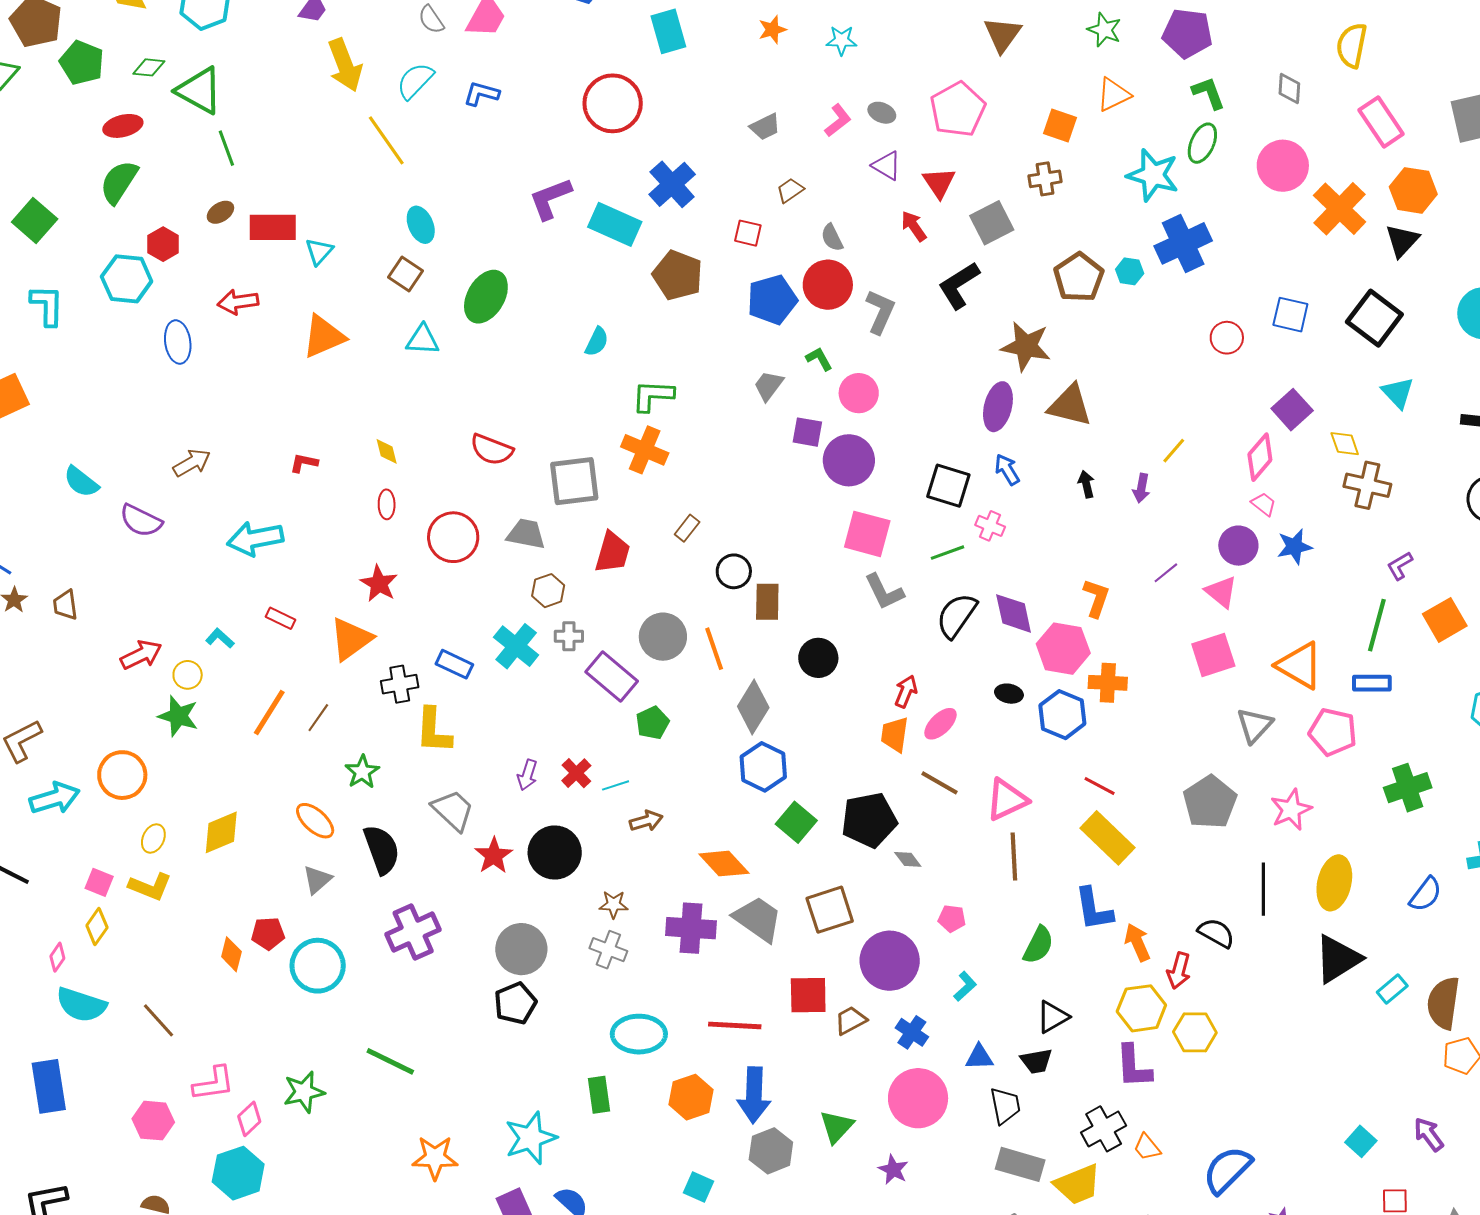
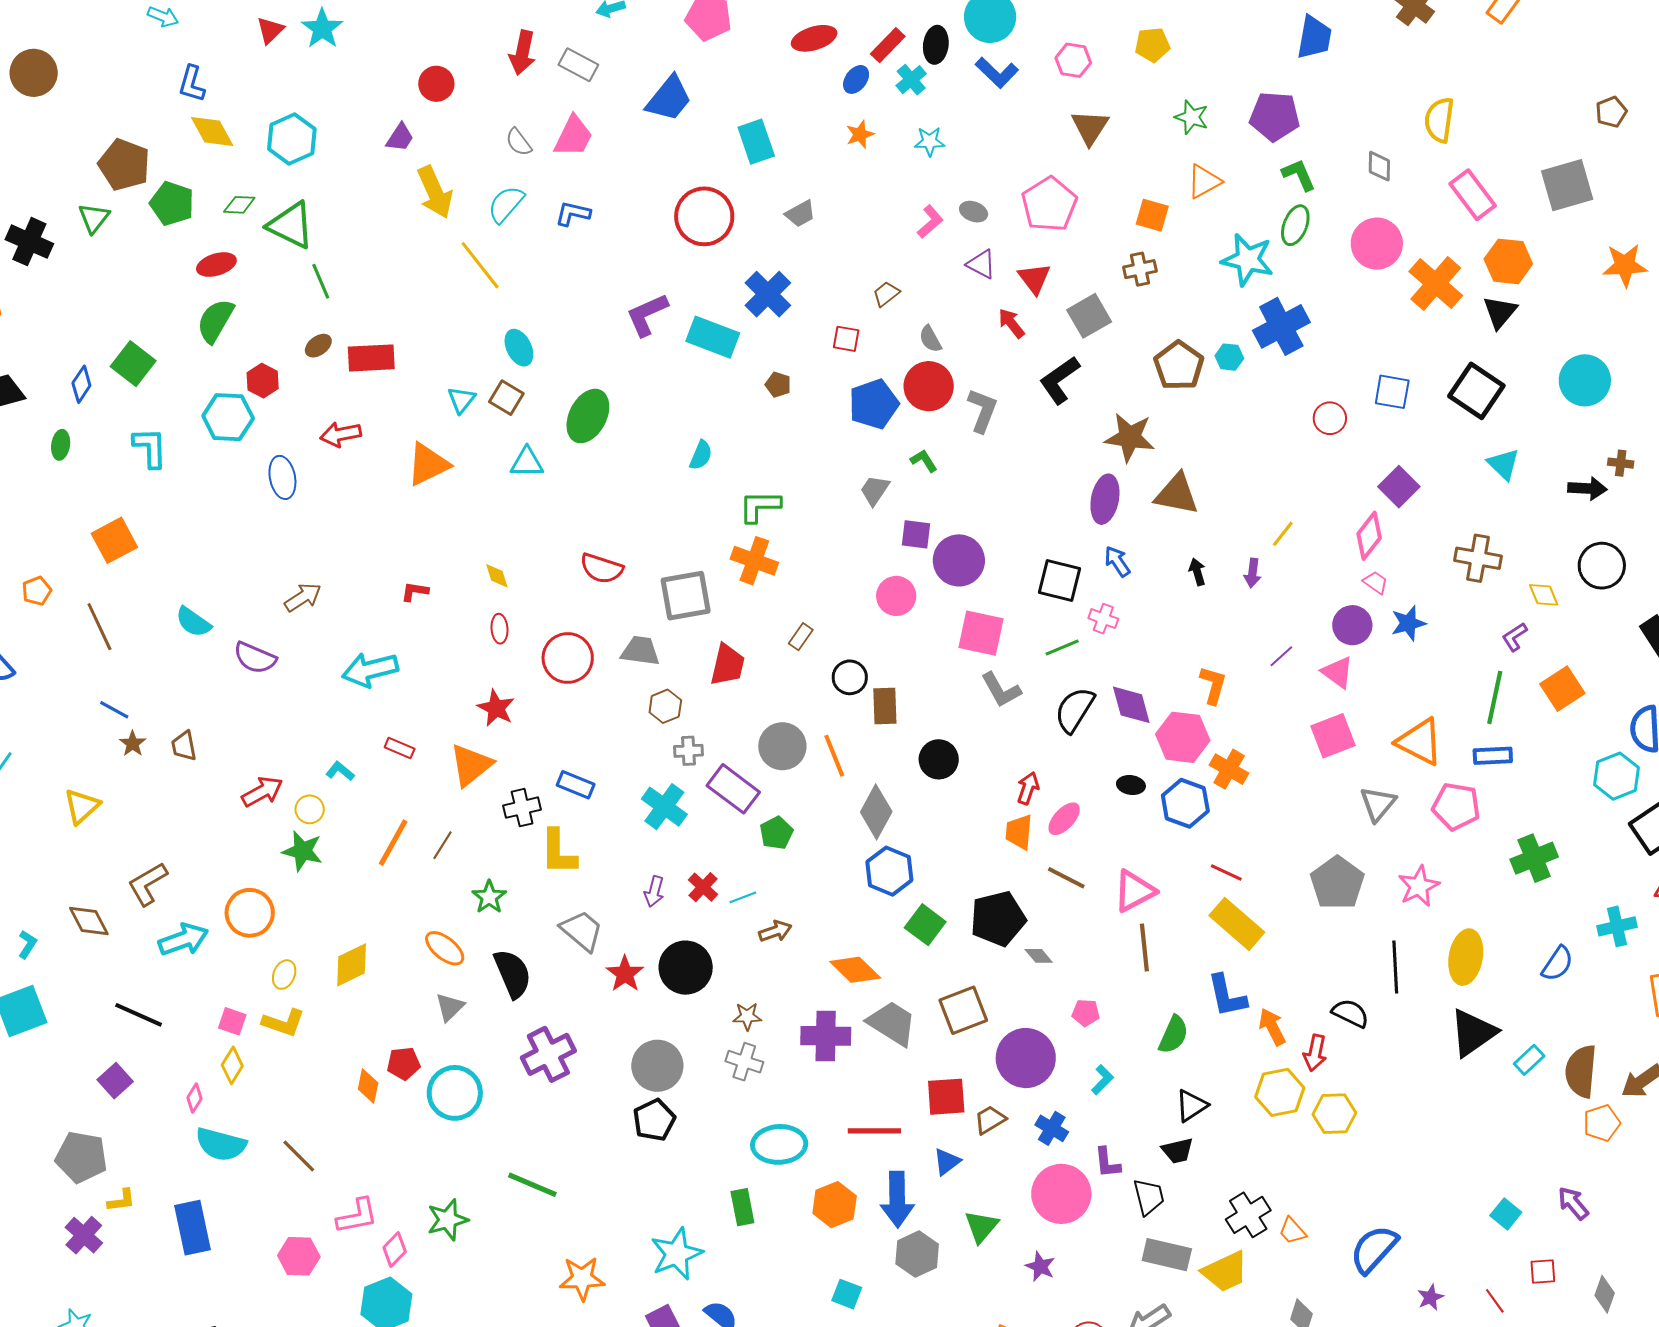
gray trapezoid: (765, 127) -> (800, 214), moved
cyan triangle: (319, 252) -> (461, 400), moved
brown pentagon: (678, 275) -> (778, 385), size x0.5
pink circle: (859, 393) -> (896, 596), moved
yellow diamond: (1345, 444) -> (1544, 595), moved
cyan cross: (516, 646) -> (664, 807), moved
orange cross: (1108, 683) -> (1229, 769), turned 30
blue triangle: (979, 1057) -> (947, 1162), moved, turned -32
purple L-shape: (1133, 1066) -> (1107, 1163), moved, size x0.7

